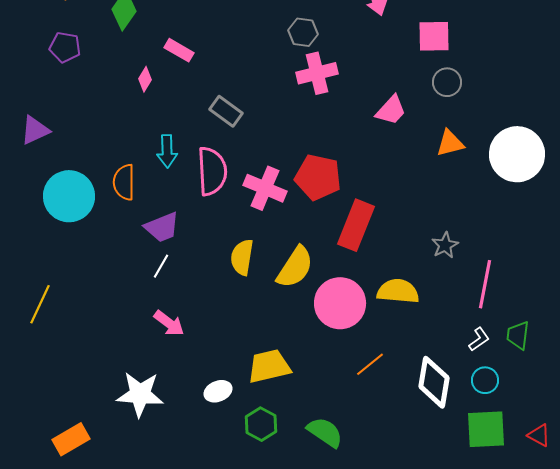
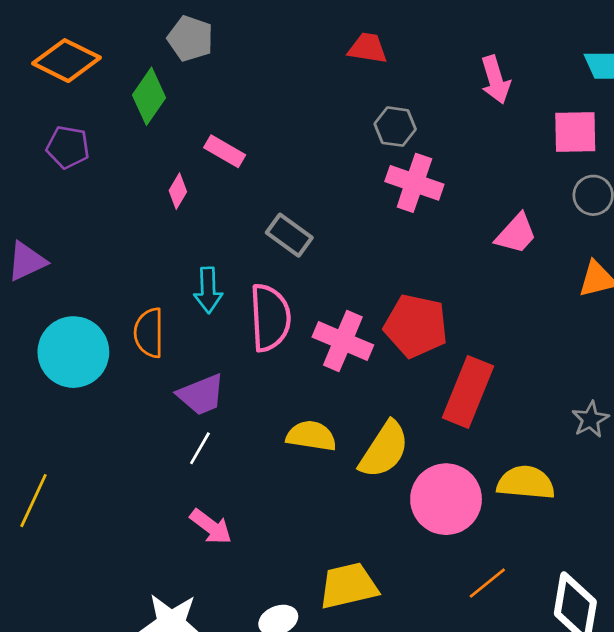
pink cross: (317, 73) -> (414, 183), turned 33
yellow semicircle: (242, 257) -> (311, 436), turned 90

